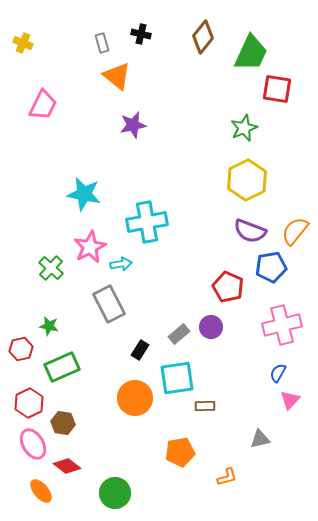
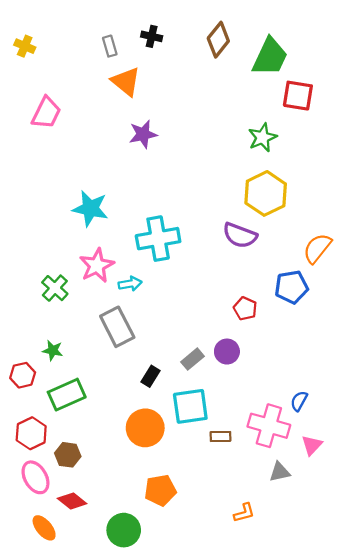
purple semicircle: (250, 231) -> (240, 235), moved
red pentagon: (228, 287) -> (245, 309), size x0.7
pink cross: (282, 325) -> (269, 426), moved, turned 30
pink triangle: (290, 400) -> (312, 445), moved
orange pentagon: (180, 452) -> (160, 490), moved

